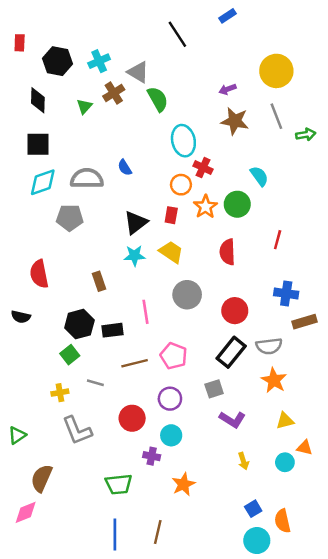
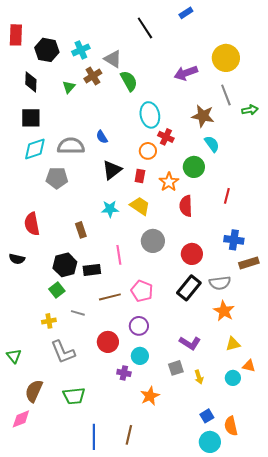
red rectangle: (20, 43) -> (16, 35), size x1.5
purple arrow: (227, 89) -> (186, 73), size x1.6
brown star: (235, 121) -> (203, 116), moved
orange star: (205, 207) -> (169, 182), moved
black triangle: (136, 223) -> (112, 170), moved
gray square: (214, 389) -> (176, 368), moved
green triangle: (17, 435) -> (14, 356), turned -35
green trapezoid: (119, 484) -> (74, 396), moved

